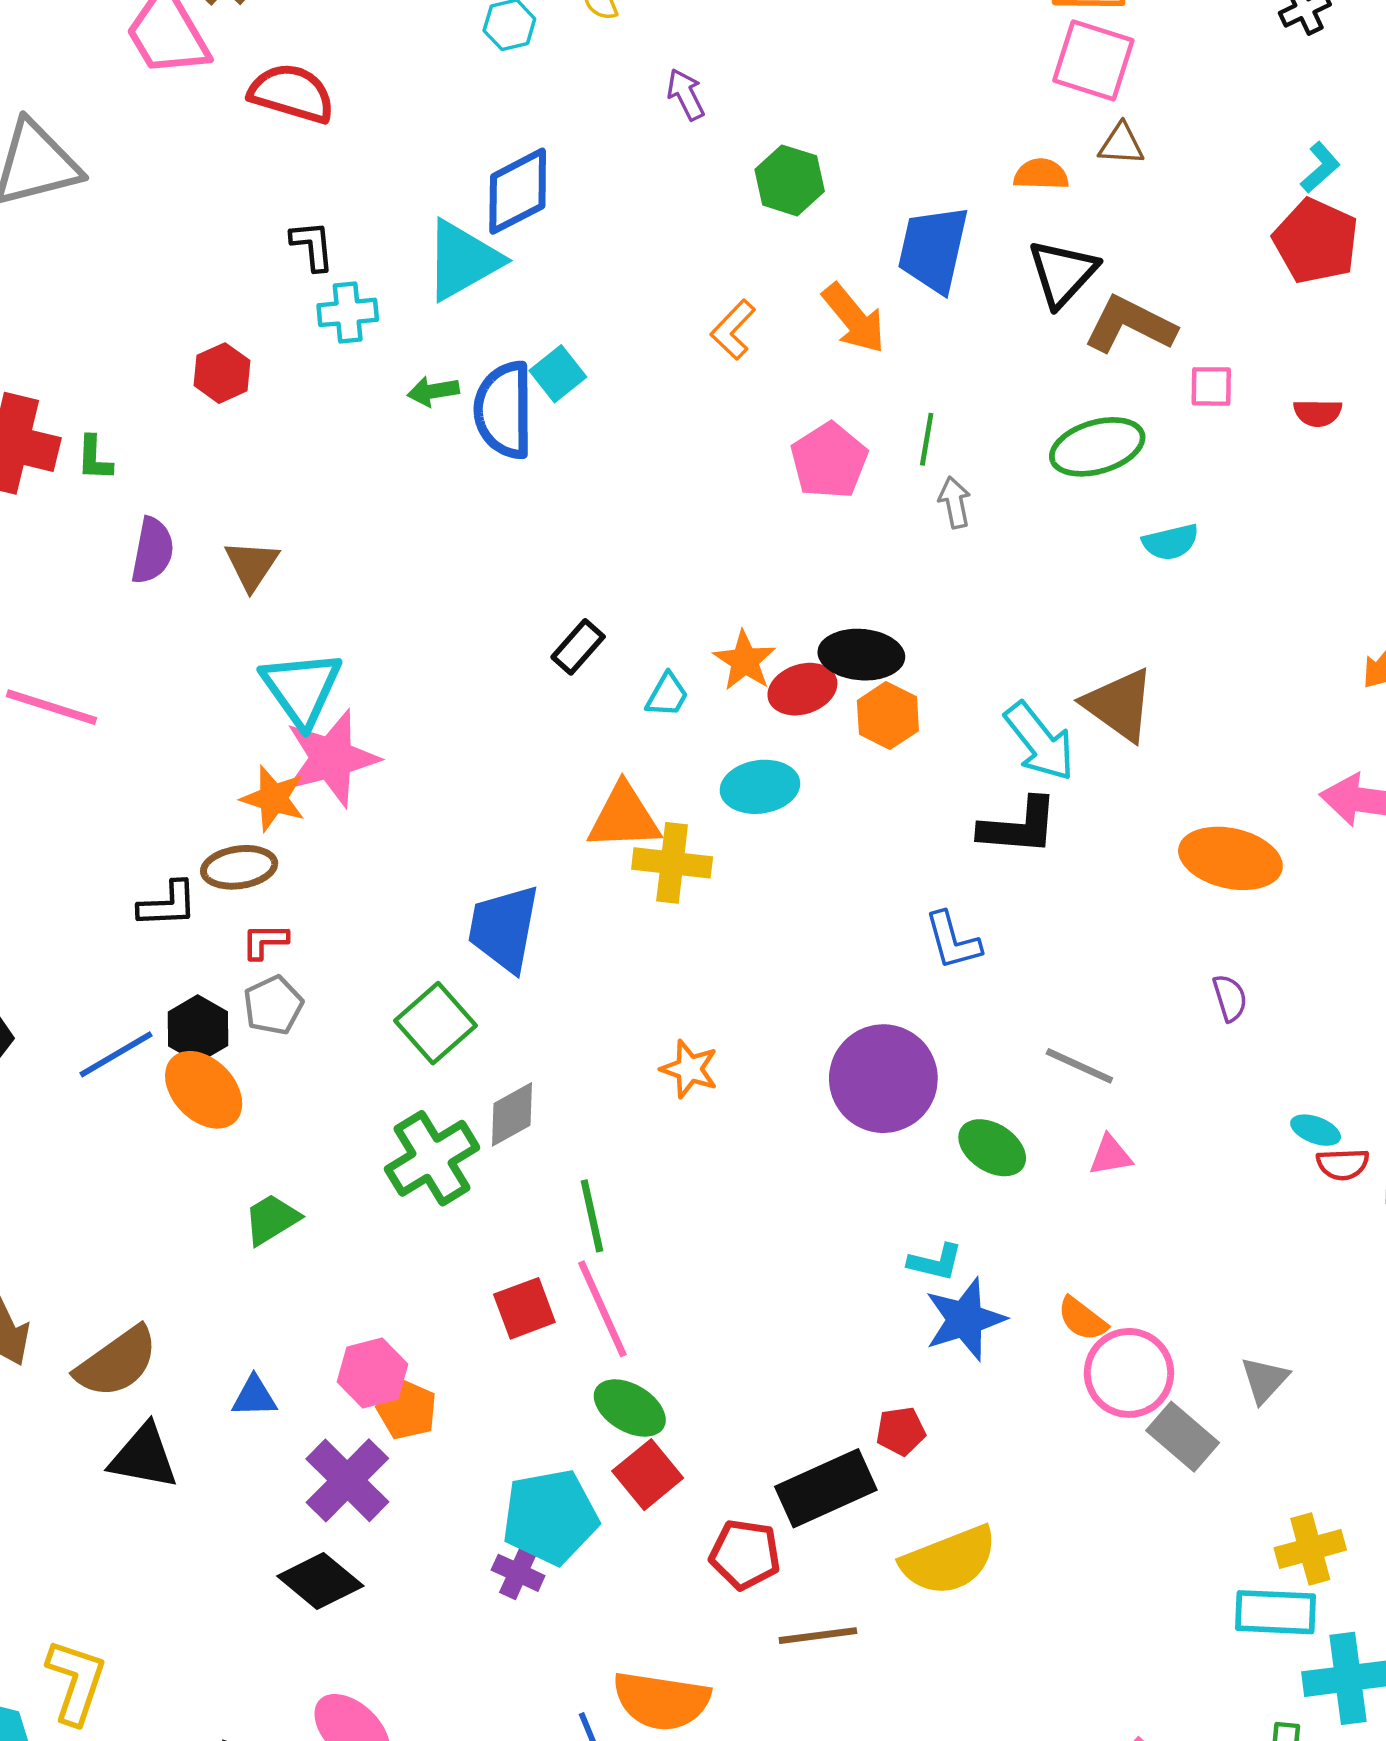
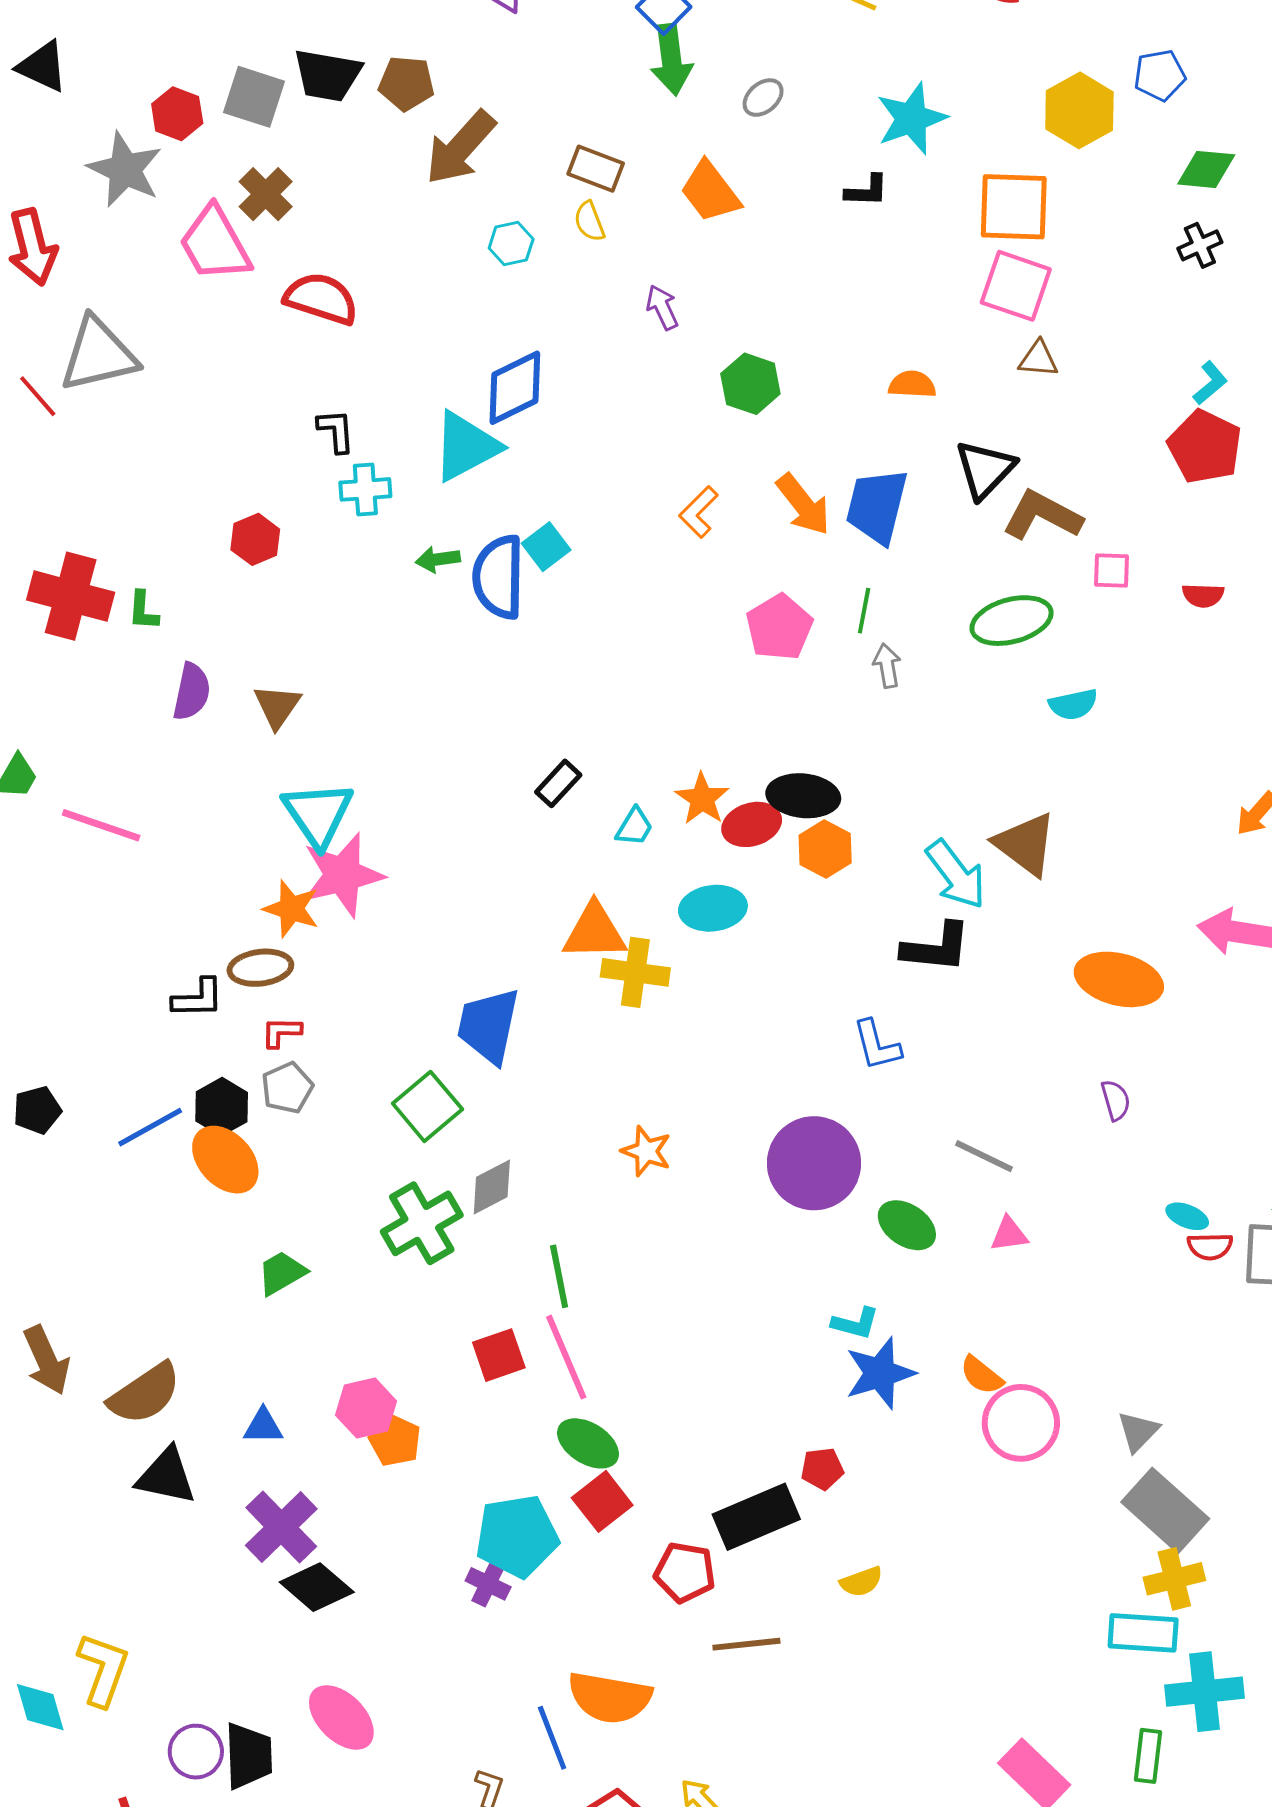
orange semicircle: (1041, 174) -> (912, 384), moved
blue trapezoid: (933, 249) -> (877, 506), moved
gray rectangle: (1183, 1437) -> (1165, 1510), moved, size x1.4
purple cross: (347, 1480) -> (281, 1527), moved
yellow semicircle: (949, 1560) -> (861, 1582), size x0.5

